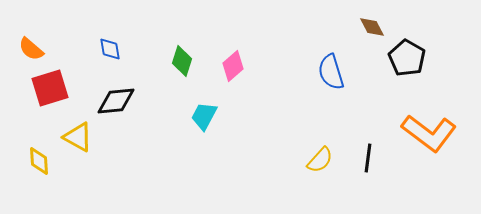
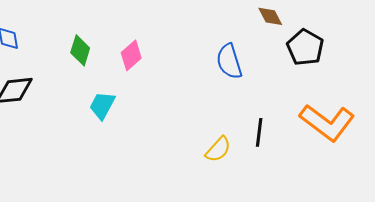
black line: (368, 158) -> (259, 132), moved

